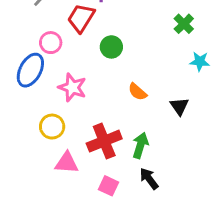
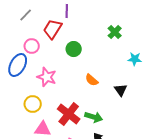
green cross: (184, 24) -> (115, 32), moved
red cross: (104, 141) -> (69, 114), turned -30
green arrow: (140, 145) -> (94, 117), turned 90

